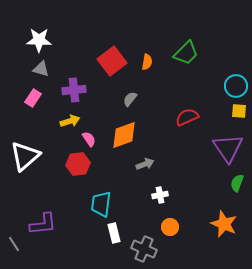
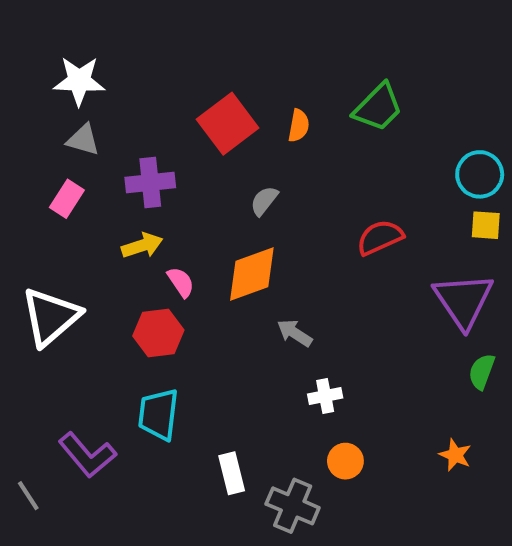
gray arrow: (145, 164) -> (295, 333), turned -126
cyan trapezoid: (101, 204) -> (158, 414), moved
purple L-shape: (43, 224) -> (87, 455), turned 56
orange star: (224, 224) -> (455, 455), size x0.6

